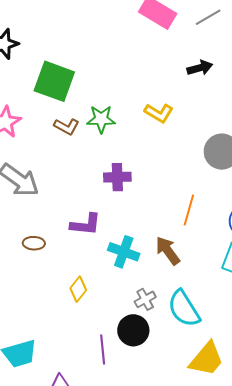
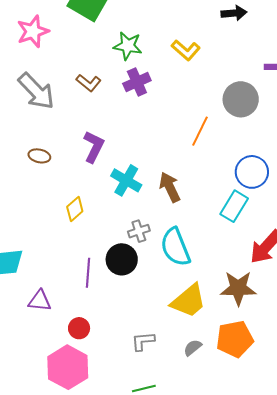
brown L-shape: (67, 127) -> (89, 83), moved
purple cross: (117, 177) -> (137, 82), moved, turned -32
orange line: (189, 210) -> (200, 131), moved
purple L-shape: (86, 224) -> (94, 147), turned -80

